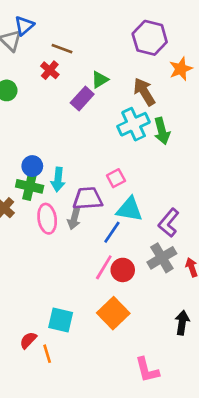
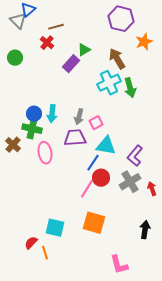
brown line: (62, 49) -> (56, 27), turned -35
cyan arrow: (58, 180) -> (52, 114), moved
gray arrow: (74, 219) -> (79, 117), moved
red circle: (123, 270) -> (101, 178), moved
orange square: (113, 313) -> (94, 223), turned -30

